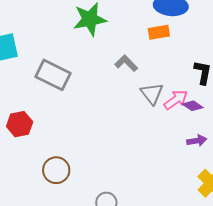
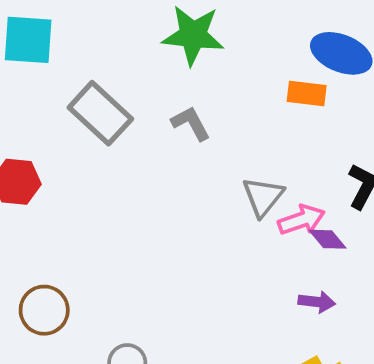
gray L-shape: (126, 63) -> (191, 123), moved
brown circle: (56, 170) -> (44, 310), moved

